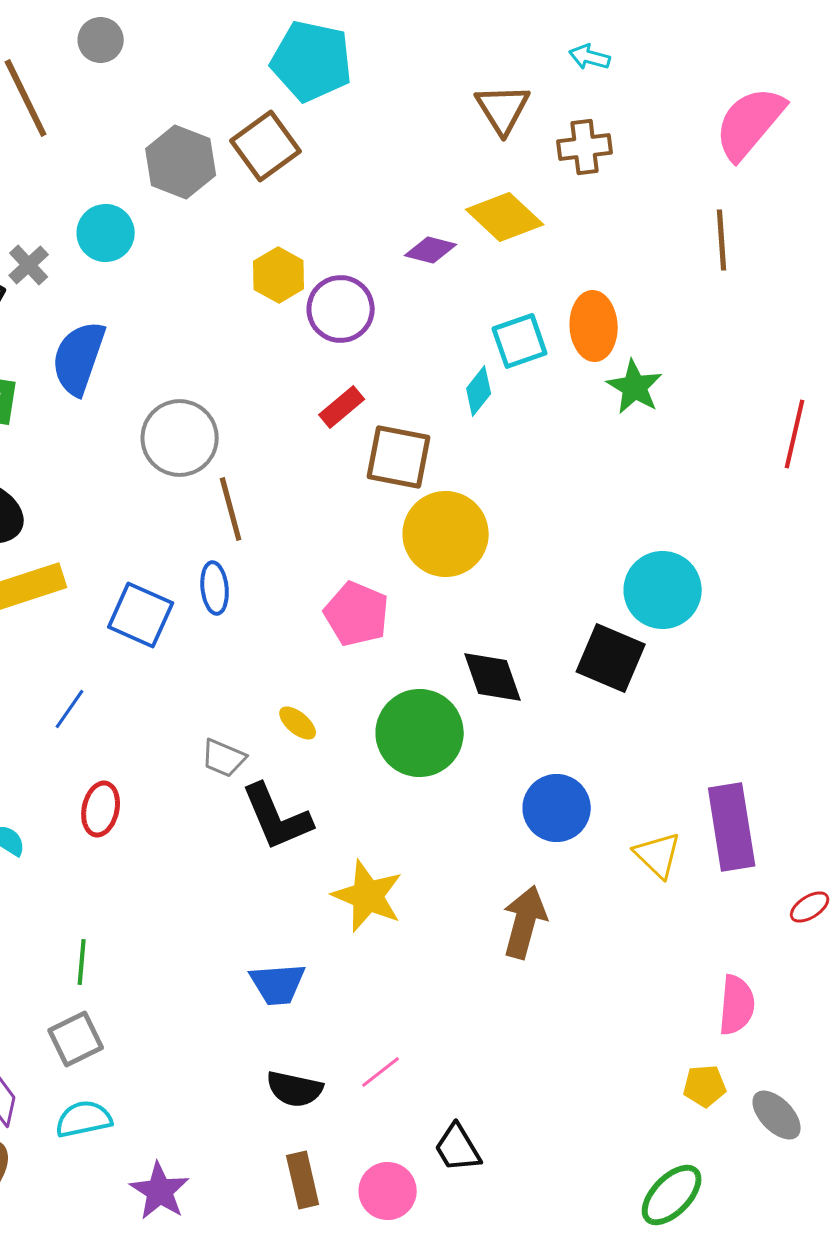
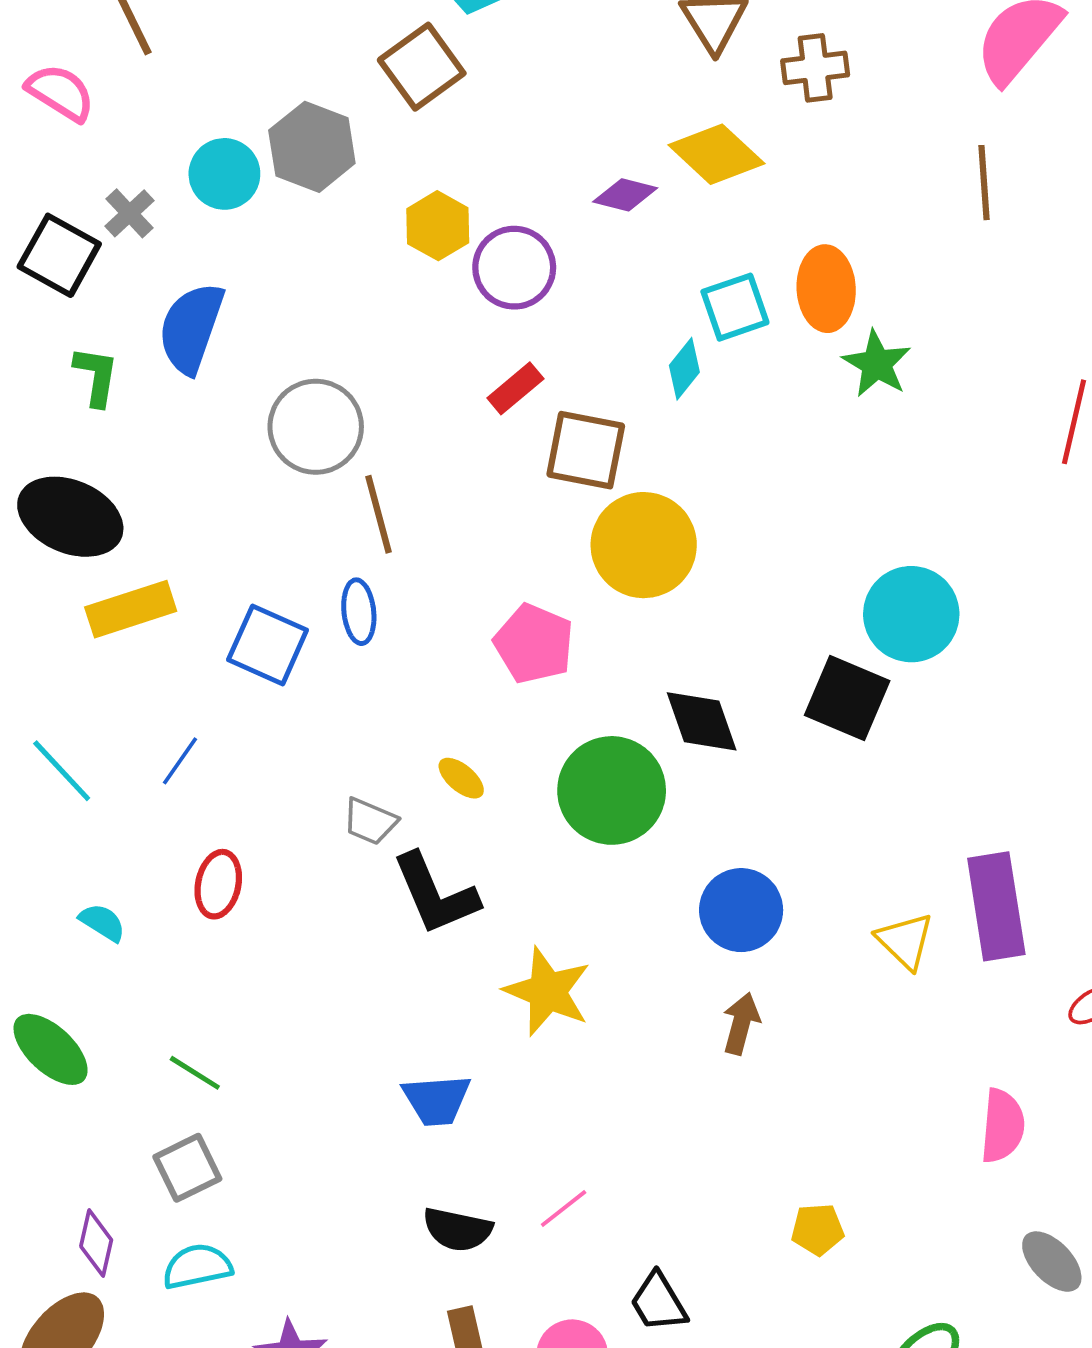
gray hexagon: (181, 162) -> (312, 147), moved
blue circle: (557, 808) -> (741, 910), moved
brown arrow: (525, 922) -> (741, 1024), size x0.7
green line: (82, 962) -> (195, 1073), turned -63
yellow pentagon: (705, 1086) -> (818, 1229), moved

